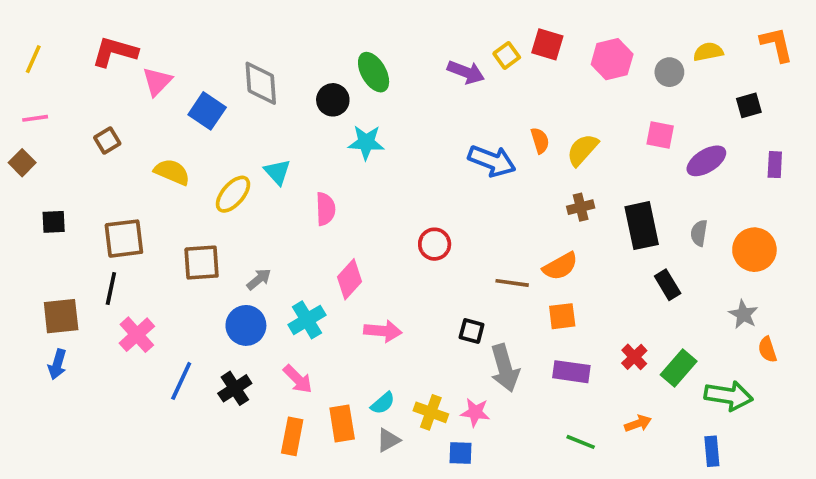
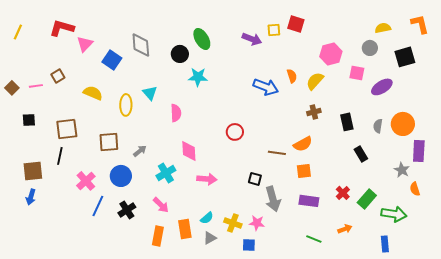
yellow square: (507, 55) -> (274, 30), turned 32
pink hexagon: (612, 59) -> (331, 54), moved
gray circle: (669, 72) -> (370, 48), moved
black square: (749, 105) -> (405, 57), size x1.5
pink line: (35, 118) -> (36, 86), moved
purple rectangle: (775, 165) -> (419, 151), moved, size x1.5
yellow ellipse: (233, 194) -> (126, 105), turned -40
black rectangle: (642, 226) -> (347, 122), size x0.7
orange circle: (754, 250) -> (403, 124), moved
pink diamond: (349, 279) -> (189, 151), turned -45
blue circle: (246, 325) -> (121, 176), moved
pink cross: (137, 335) -> (86, 181), moved

